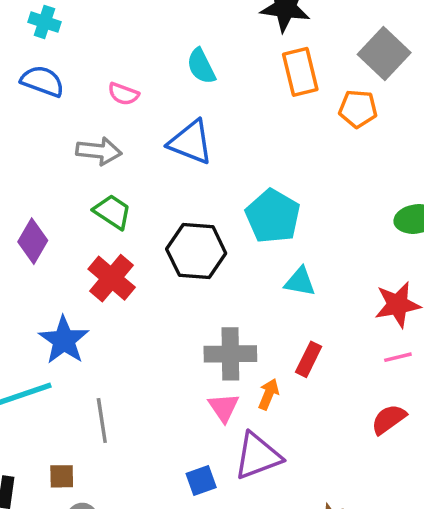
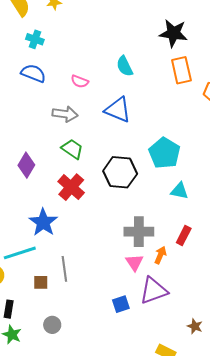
brown square: (62, 476) -> (41, 282), moved

